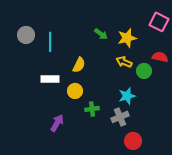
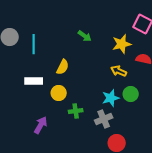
yellow star: (127, 38) -> (122, 44), moved
yellow arrow: (124, 62) -> (119, 71), moved
green circle: (144, 71) -> (131, 94), moved

